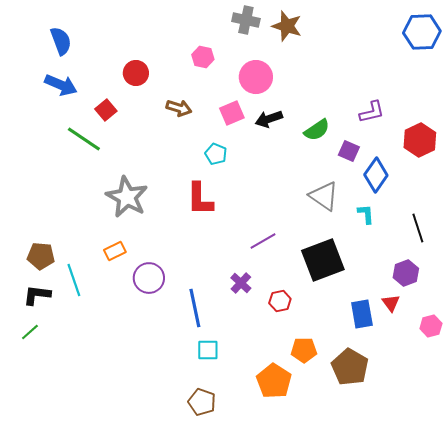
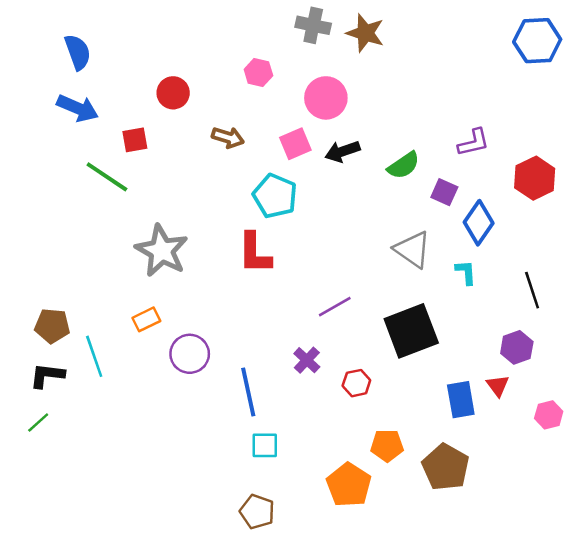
red square: (106, 110) -> (135, 140), turned 30
cyan pentagon: (216, 154) -> (275, 196), size x1.6

